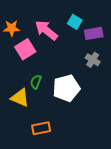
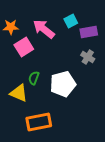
cyan square: (75, 22) -> (71, 21), turned 32
orange rectangle: (41, 128) -> (39, 122), size x1.4

